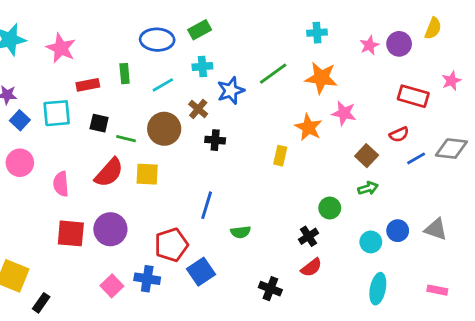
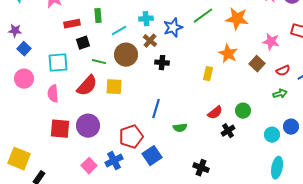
cyan cross: (202, 67) -> (146, 19), moved
cyan line: (163, 85) -> (119, 31), moved
cyan square: (57, 113) -> (58, 63), moved
pink star: (344, 113) -> (271, 42), moved
black square: (99, 123) -> (83, 43), moved, turned -32
red semicircle: (399, 134) -> (283, 71), moved
brown square: (367, 156) -> (257, 64), moved
green arrow: (368, 188) -> (280, 94), moved
red semicircle: (311, 267) -> (215, 113), moved
blue cross: (147, 279) -> (114, 161), turned -36

